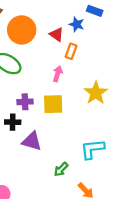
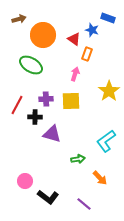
cyan L-shape: (92, 149) -> (106, 141), turned -30
green arrow: (61, 169) -> (78, 159), turned -144

